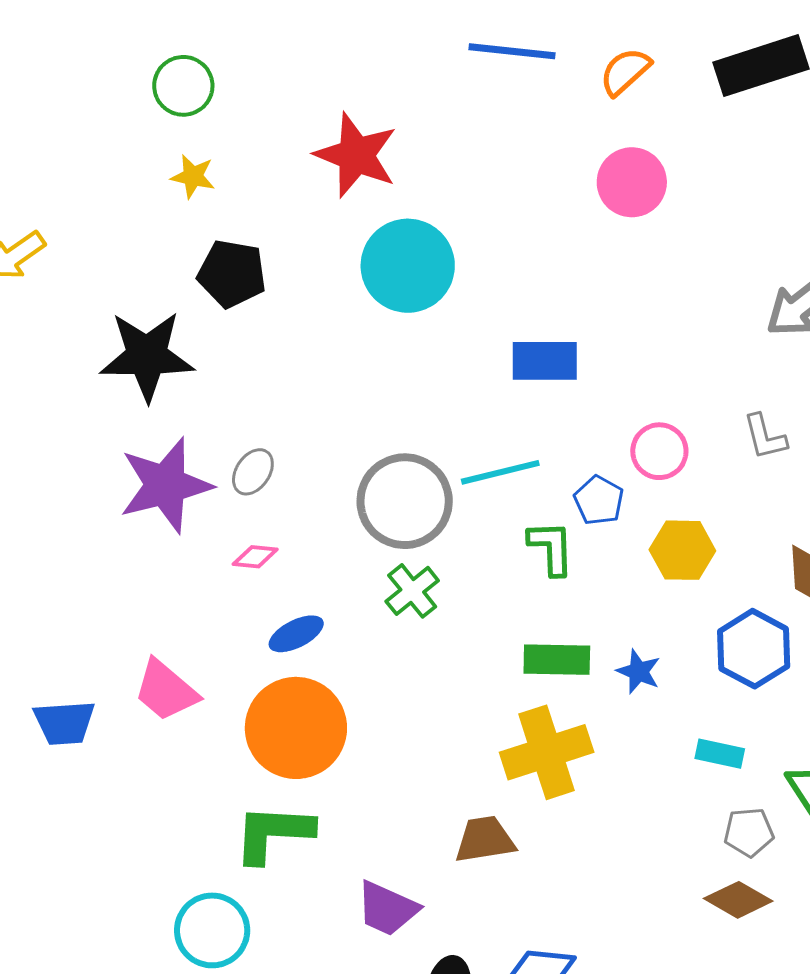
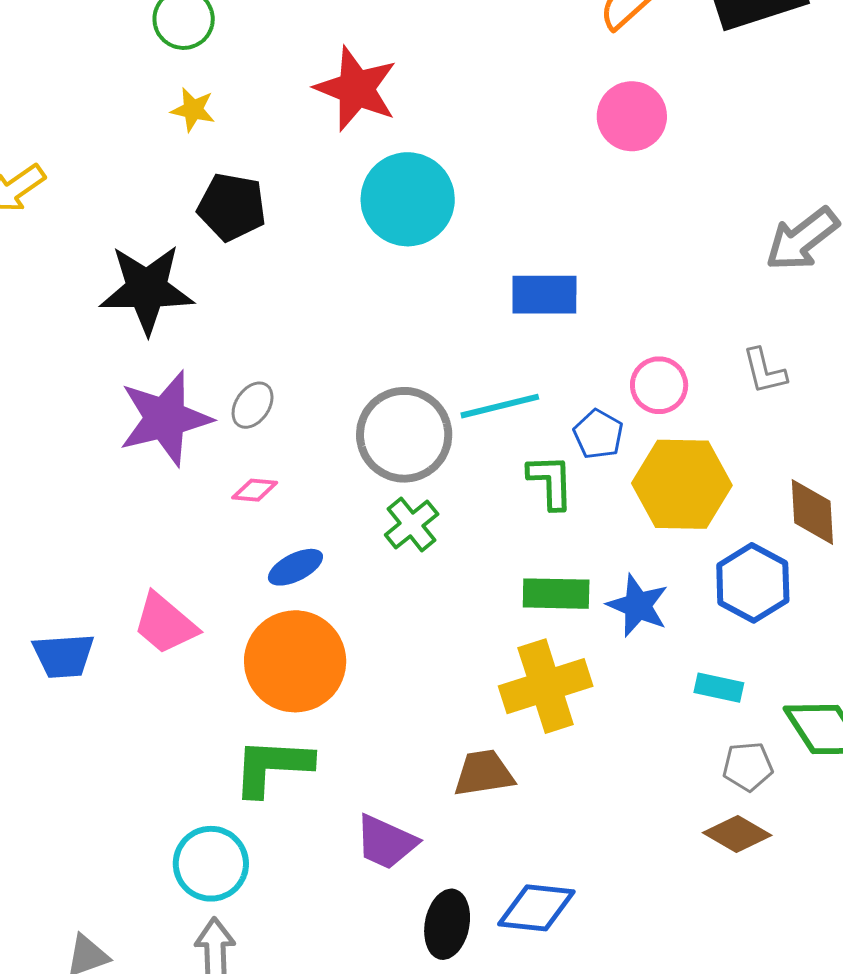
yellow hexagon: (682, 550) -> (682, 484), size x1.5
blue star: (639, 672) -> (638, 606), size x1.4

